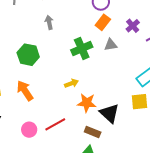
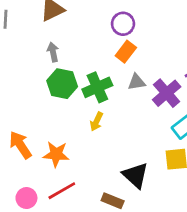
purple cross: (133, 26) -> (167, 93), moved, size x1.5
green hexagon: (28, 55) -> (62, 84), moved
yellow arrow: (71, 83) -> (97, 122), moved, turned 136
orange star: (87, 103) -> (56, 154), moved

